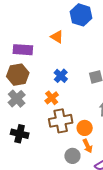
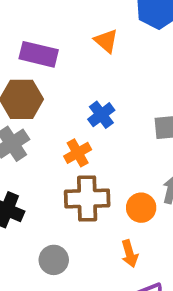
orange circle: (85, 128) -> (141, 208), moved
gray circle: (72, 156) -> (54, 260), moved

